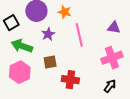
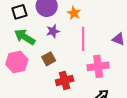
pink cross: (112, 58) -> (98, 66), moved
brown square: (50, 62) -> (49, 59), turned -32
red cross: (70, 80) -> (65, 80), turned -36

